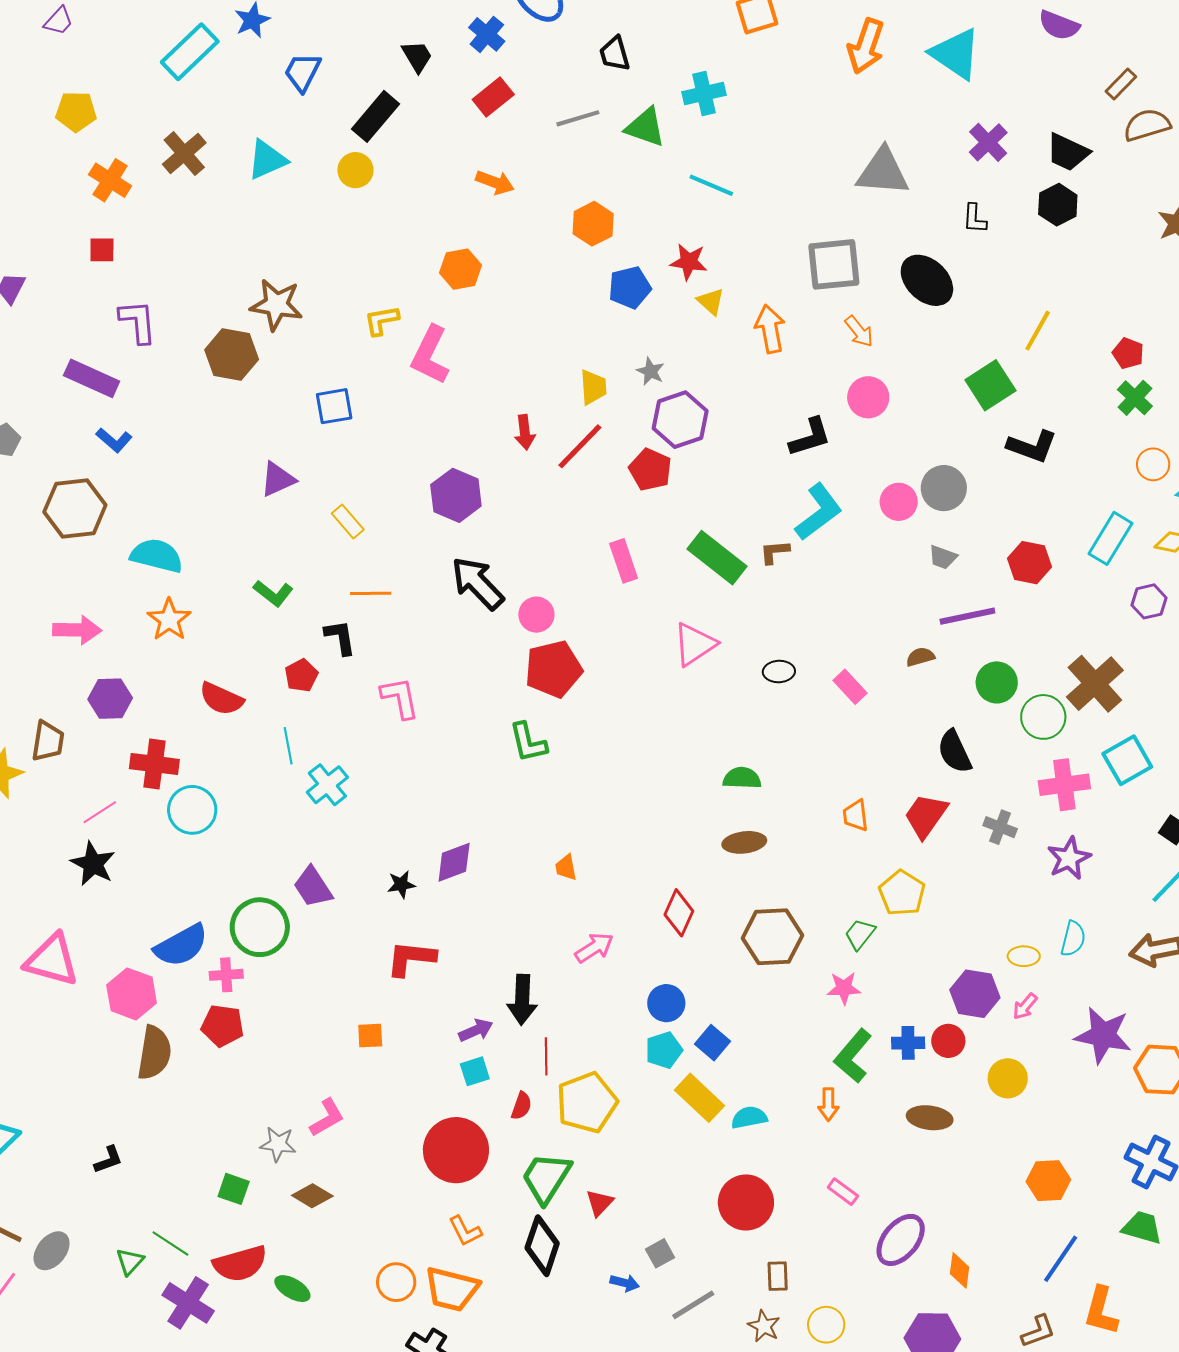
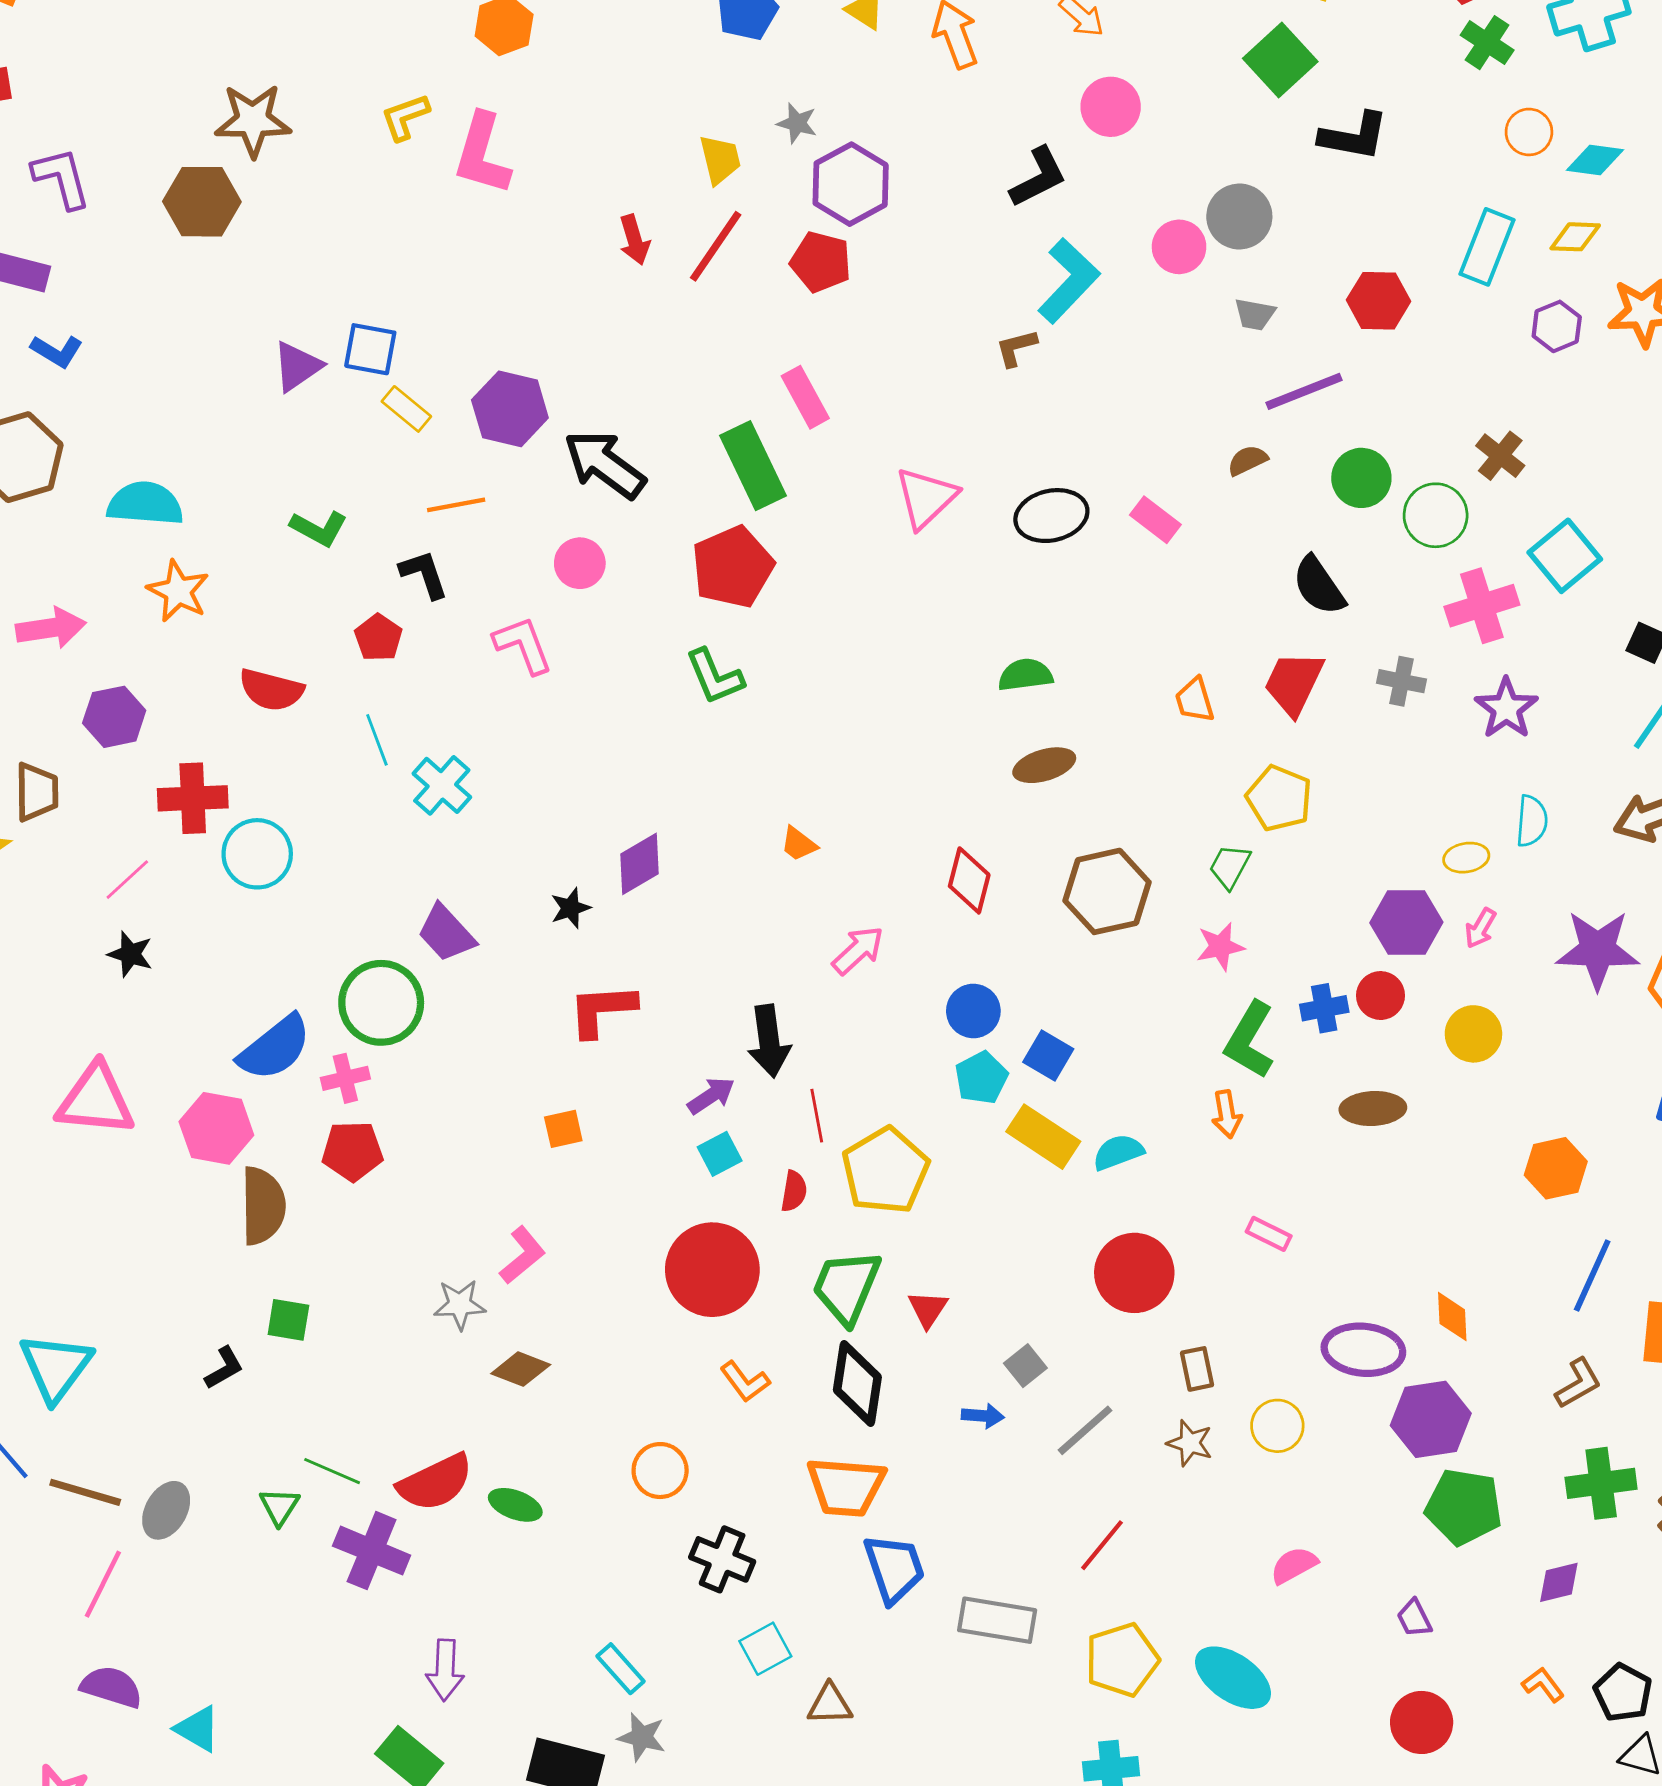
blue square: (334, 406) -> (370, 349), moved, turned 30
purple hexagon: (456, 495) -> (510, 409), moved
green rectangle: (717, 558) -> (753, 466), moved, turned 36
pink circle: (536, 615) -> (580, 563), moved
black ellipse: (779, 671) -> (1051, 516), size x1.6
brown cross: (1095, 684) -> (1500, 456), size x0.6
black star: (93, 864) -> (130, 954), size x0.7
orange trapezoid: (566, 867) -> (799, 844), turned -32
green square: (234, 1189) -> (288, 1320), moved
purple ellipse: (901, 1240) -> (1363, 1350), moved, turned 66
orange trapezoid: (452, 1289) -> (846, 1487), moved

